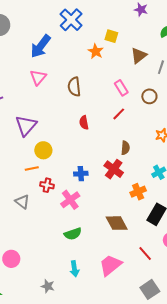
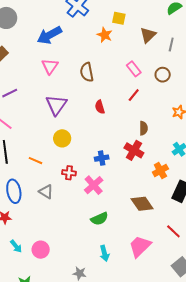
blue arrow: (41, 46) -> (49, 35), turned 30
purple triangle: (26, 126) -> (56, 105), moved
orange line: (32, 168) -> (35, 161), moved, turned 40

